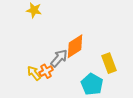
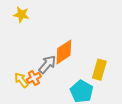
yellow rectangle: (109, 63) -> (99, 70), turned 36

